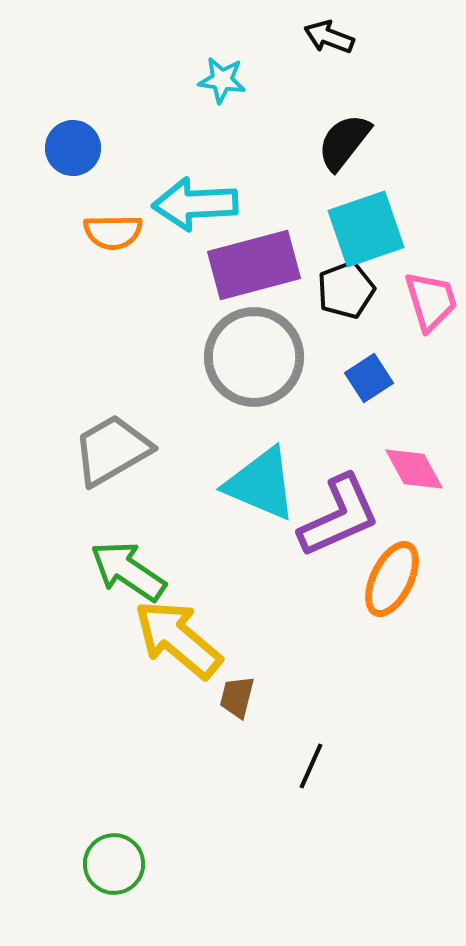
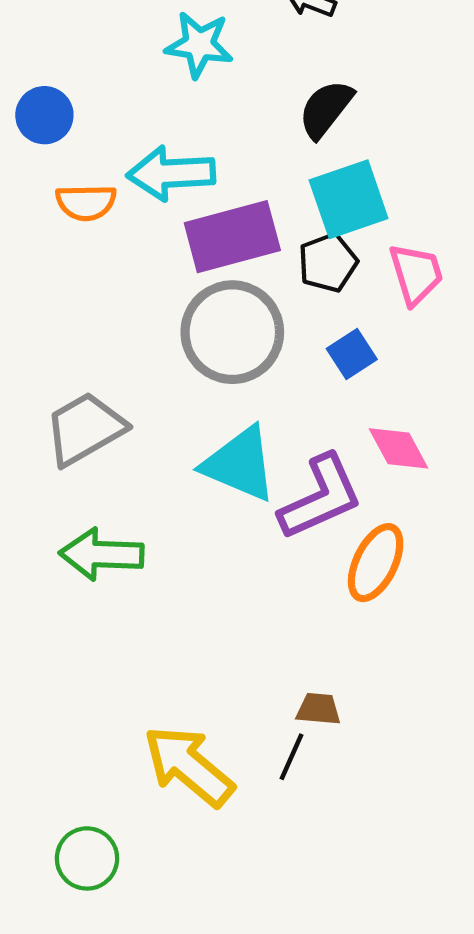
cyan star: (222, 80) -> (199, 45), size x1.4
green arrow: (128, 571) -> (102, 554), turned -32
yellow arrow: (178, 639) -> (189, 766), moved
brown trapezoid: (237, 697) -> (318, 709), moved, turned 81

